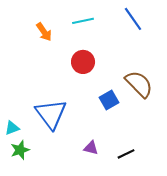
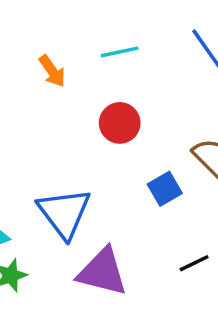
purple triangle: (91, 148) -> (102, 272), moved, size x2.0
black line: (126, 154) -> (194, 263), moved

